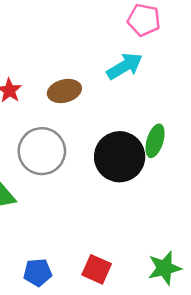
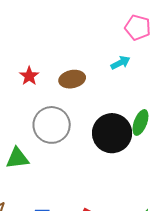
cyan arrow: (125, 66) -> (120, 63), size x0.7

